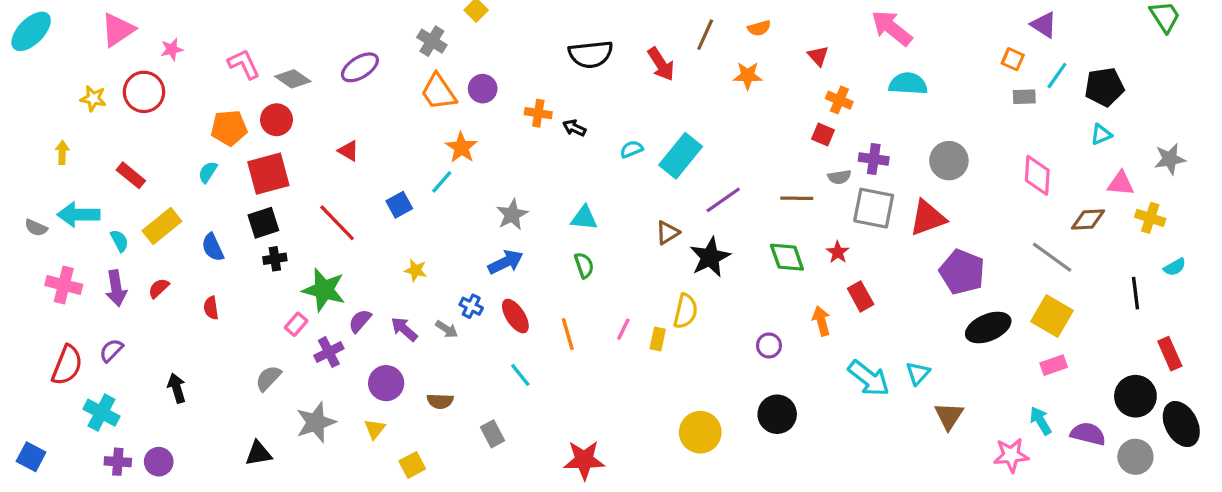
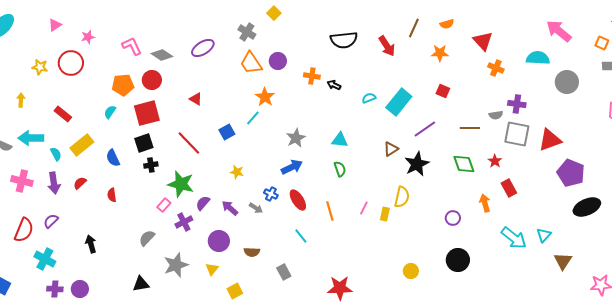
pink arrow: (892, 28) -> (559, 31), moved
pink triangle: (118, 30) -> (55, 25), size x0.6
red triangle: (818, 56) -> (483, 41), size x1.5
red square: (823, 134) -> (443, 91), moved
gray circle: (949, 161) -> (567, 82), moved
yellow circle: (700, 432) -> (411, 271), size x0.6

